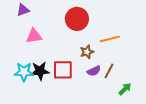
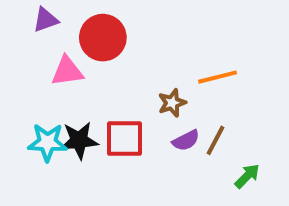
red circle: (77, 19) -> (103, 38), moved

